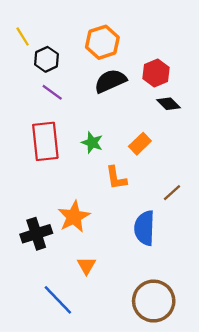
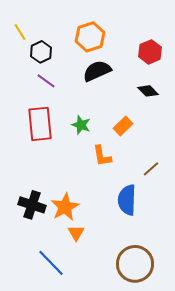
red hexagon: (156, 73) -> (150, 52), moved
orange star: (74, 217) -> (65, 207), moved
black cross: (36, 234) -> (32, 205), turned 36

